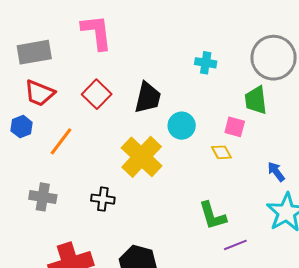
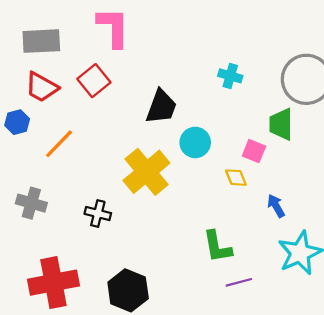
red square: (97, 94) -> (94, 81), moved
blue arrow: (276, 172) -> (276, 206), moved

